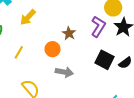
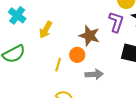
brown star: (69, 33) -> (89, 36), size x1.5
yellow line: (19, 52) -> (58, 65), moved

